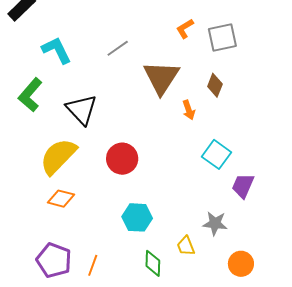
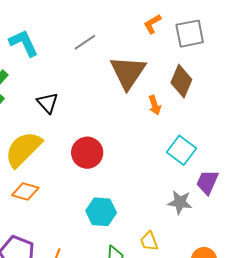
brown diamond: (215, 85) -> (181, 81), size x1.4
black triangle: (82, 109) -> (48, 103), size x0.7
gray star: (215, 223) -> (180, 202), moved

